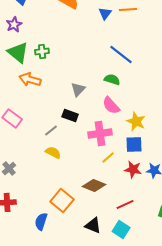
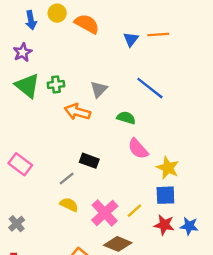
orange arrow: (30, 79) -> (77, 112), moved
green semicircle: (112, 79) -> (126, 118), moved
gray triangle: (78, 89) -> (99, 89), moved
pink cross: (100, 133) -> (105, 213), moved, turned -35

